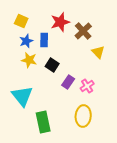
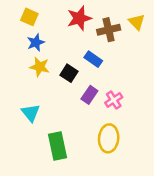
brown cross: (83, 31) -> (109, 30), turned 30
blue rectangle: (44, 40) -> (93, 59), moved, turned -56
yellow triangle: (98, 52) -> (137, 22), moved
cyan triangle: (22, 96) -> (31, 113), size x0.7

